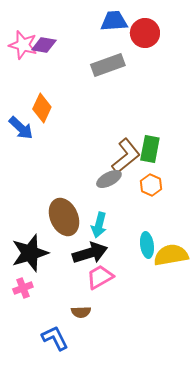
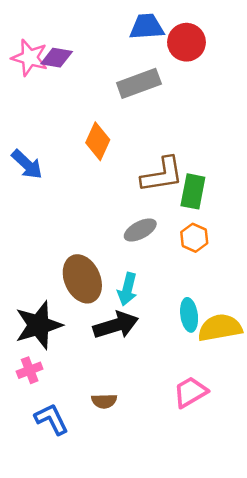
orange diamond: (42, 108) -> (98, 141), moved
brown L-shape: (126, 156) -> (162, 175), moved, turned 30
pink trapezoid: (100, 277) -> (190, 392), moved
blue L-shape: (55, 338) -> (51, 419), moved

